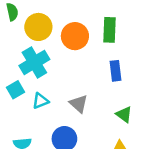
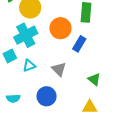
orange circle: (75, 36) -> (60, 28), moved
blue rectangle: (116, 71) -> (79, 44), moved, turned 35

